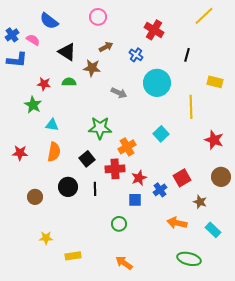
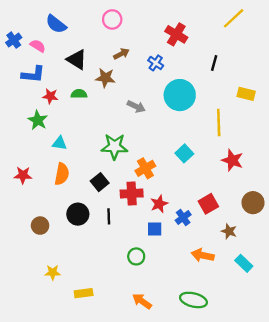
blue L-shape: (17, 60) -> (33, 74), moved
red star: (214, 140) -> (232, 160), moved
green ellipse: (189, 259) -> (193, 300), moved

